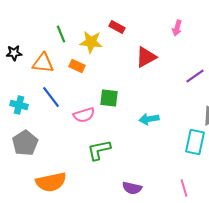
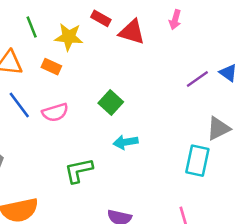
red triangle: (146, 57) -> (132, 32), moved, turned 45
green square: (109, 98) -> (111, 102), moved, turned 36
pink semicircle: (84, 115) -> (55, 112), moved
cyan arrow: (149, 119) -> (126, 142), moved

